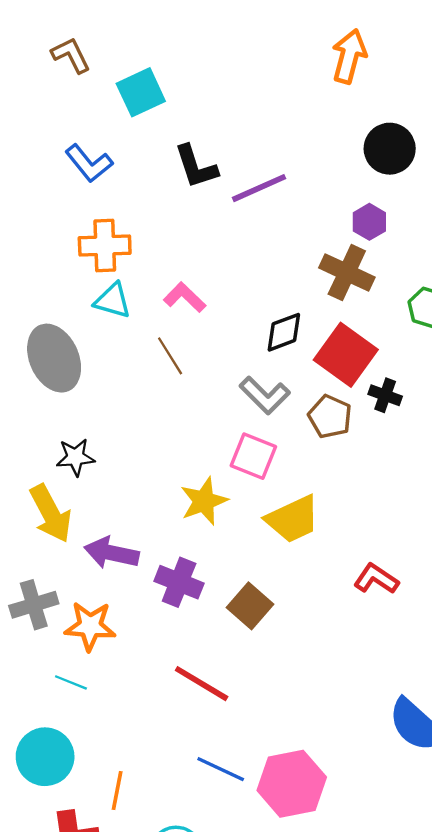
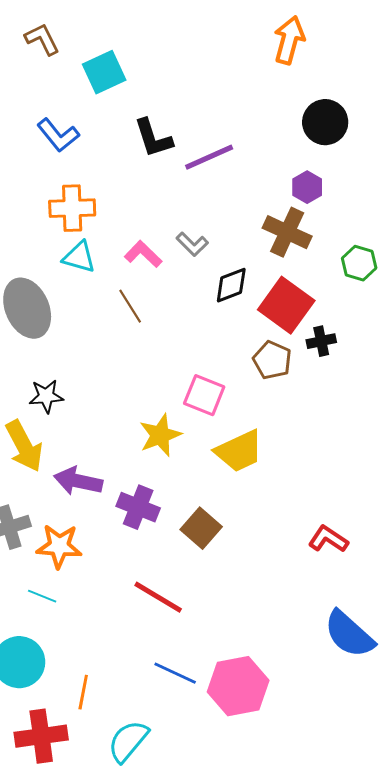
gray L-shape: (265, 395) -> (192, 244), moved, size x0.7
black cross: (385, 395) -> (321, 341), turned -32
red L-shape: (376, 579) -> (328, 539), moved

